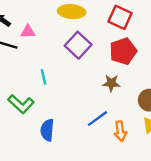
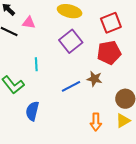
red square: (120, 17) -> (111, 23), turned 35
blue line: (97, 119) -> (71, 86), moved

